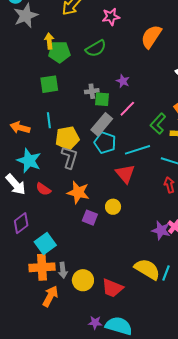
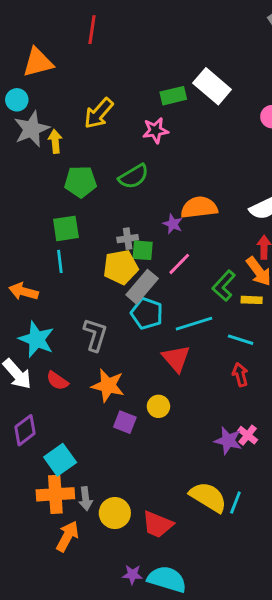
orange semicircle: (151, 37) -> (199, 207), moved, turned 50
yellow arrow: (49, 41) -> (55, 141), moved
cyan line: (49, 120) -> (60, 261), moved
yellow pentagon: (67, 138) -> (121, 267), moved

